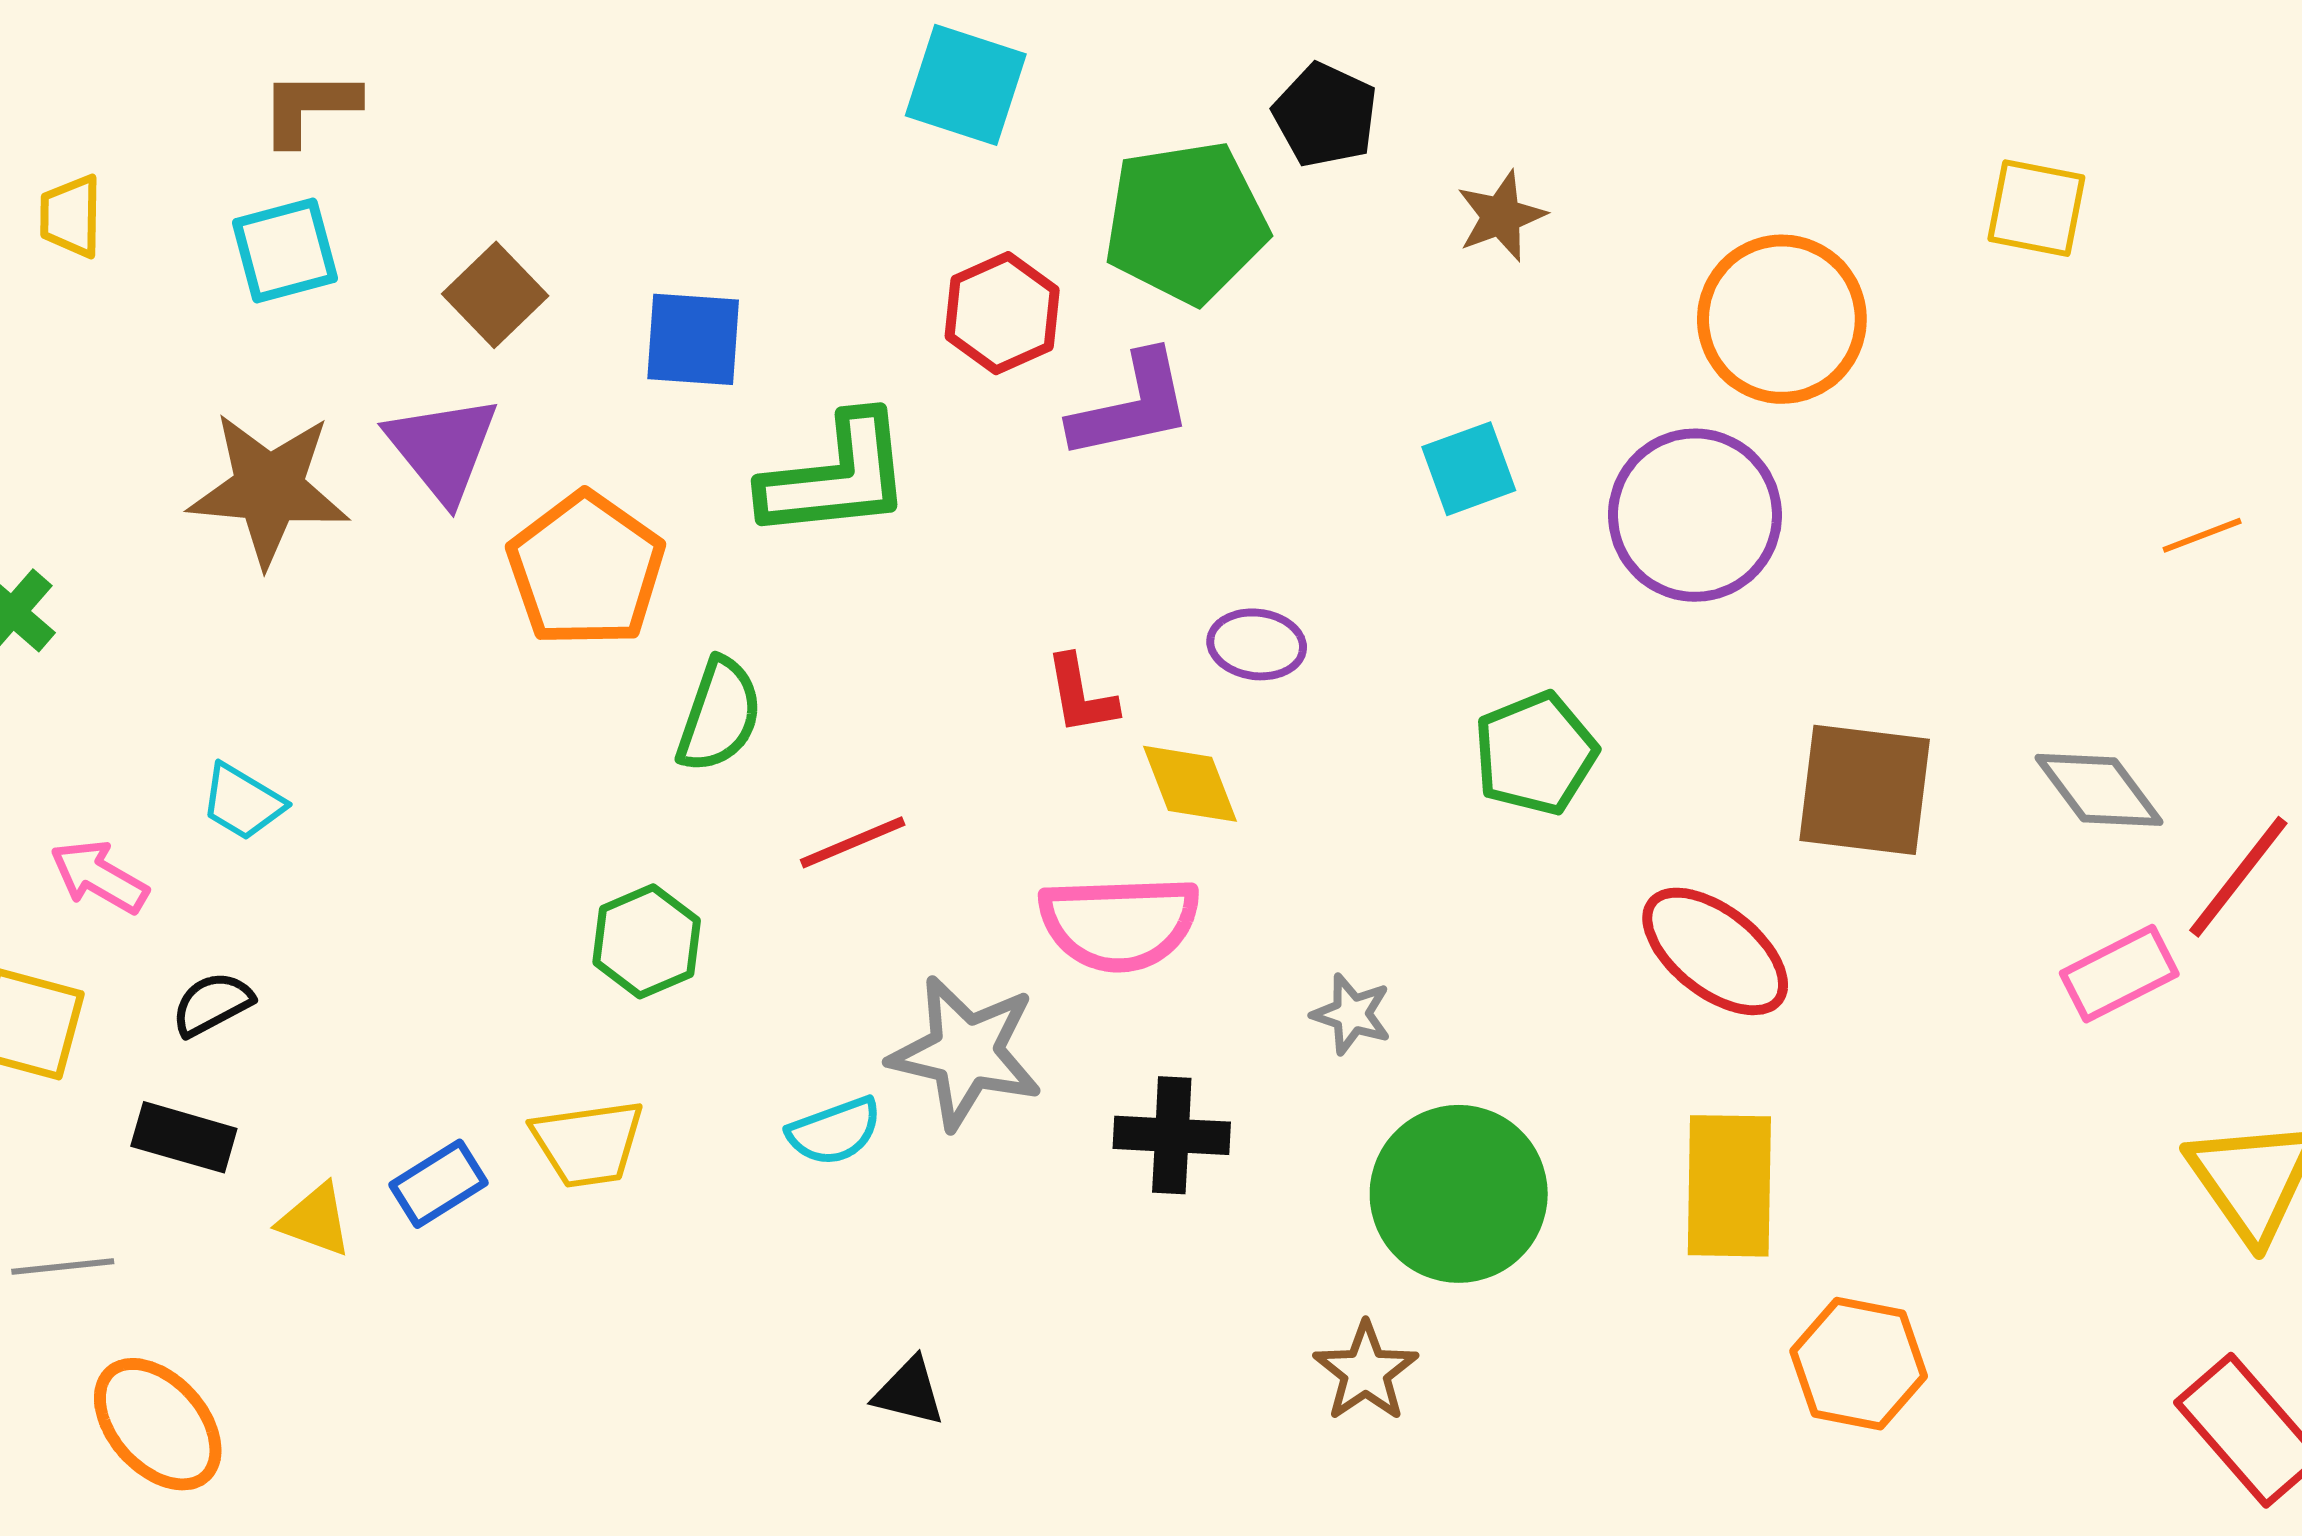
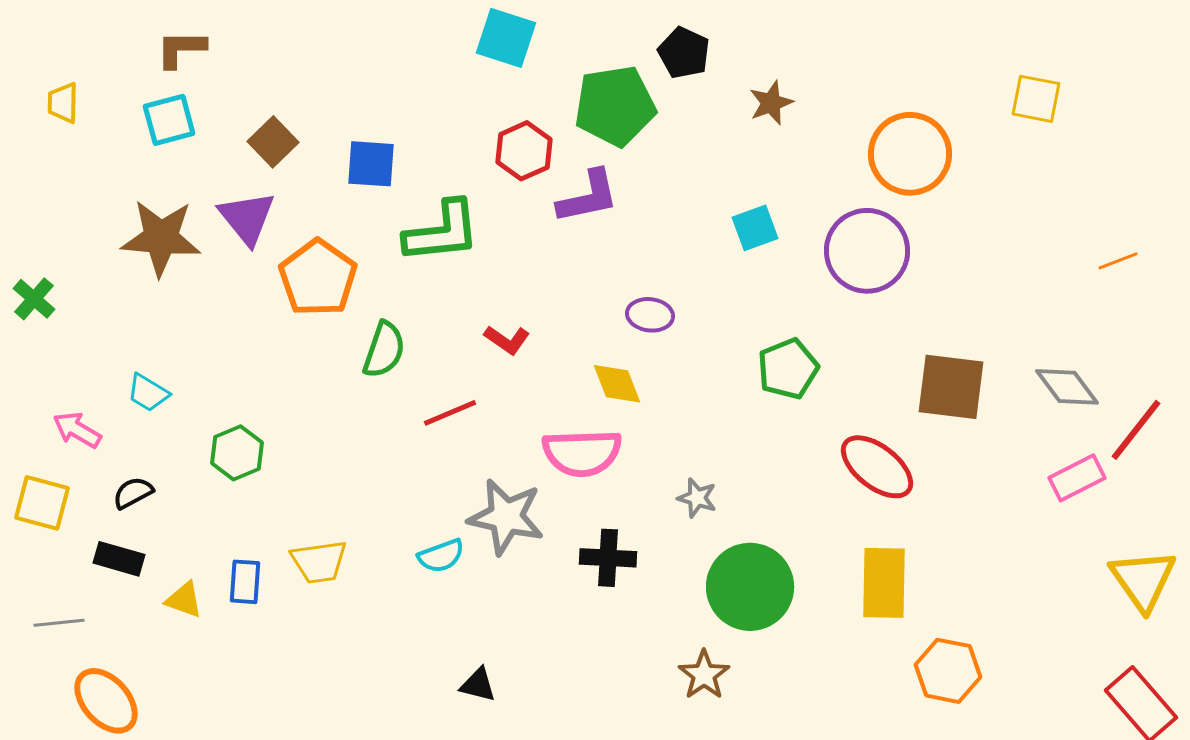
red L-shape: (1081, 695) -> (507, 340), moved, turned -45
green hexagon: (647, 941) -> (237, 453), moved
blue rectangle: (438, 1184) -> (245, 582), turned -54

